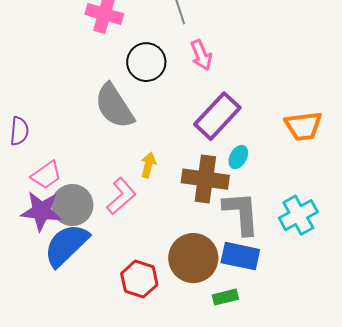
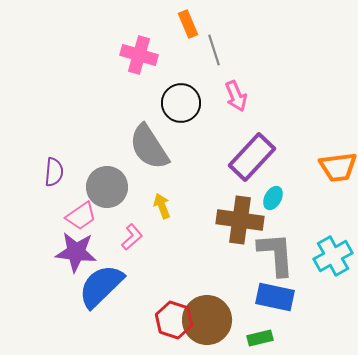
yellow arrow: (148, 165) -> (162, 206), moved, turned -35
pink L-shape: (121, 196) -> (132, 237), moved, size x0.7
gray circle: (72, 205) -> (107, 187), moved
brown circle: (193, 258) -> (207, 320), moved

